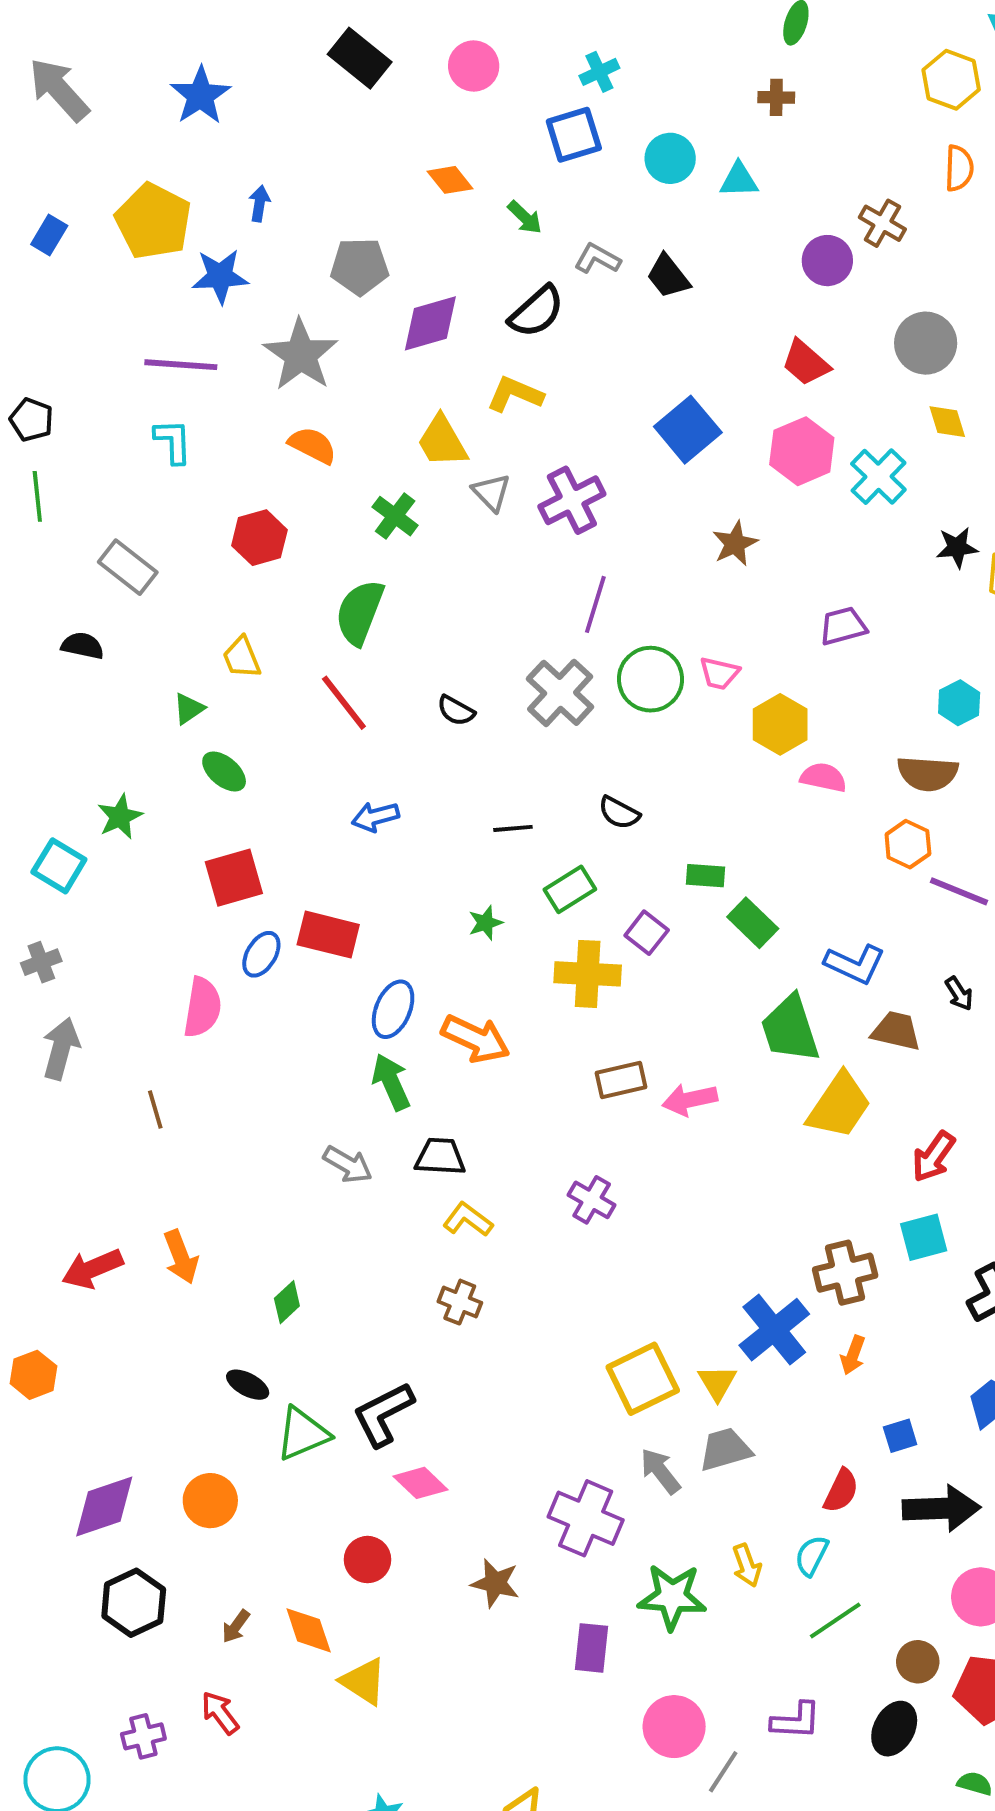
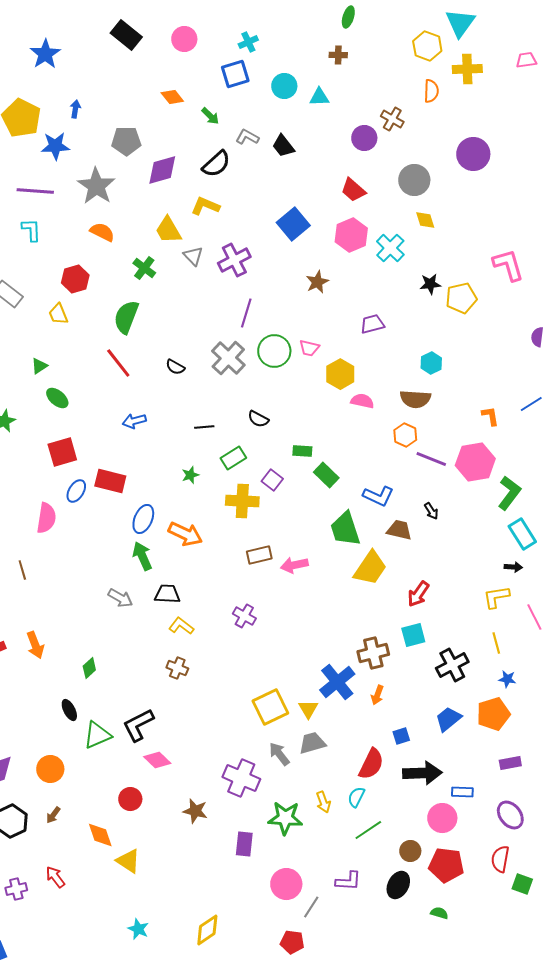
yellow trapezoid: (242, 658) -> (58, 314), moved
black ellipse: (248, 1385) -> (69, 710), turned 35
red semicircle: (841, 1491) -> (371, 764), size x1.4
brown arrow: (236, 1626) -> (53, 815), moved

